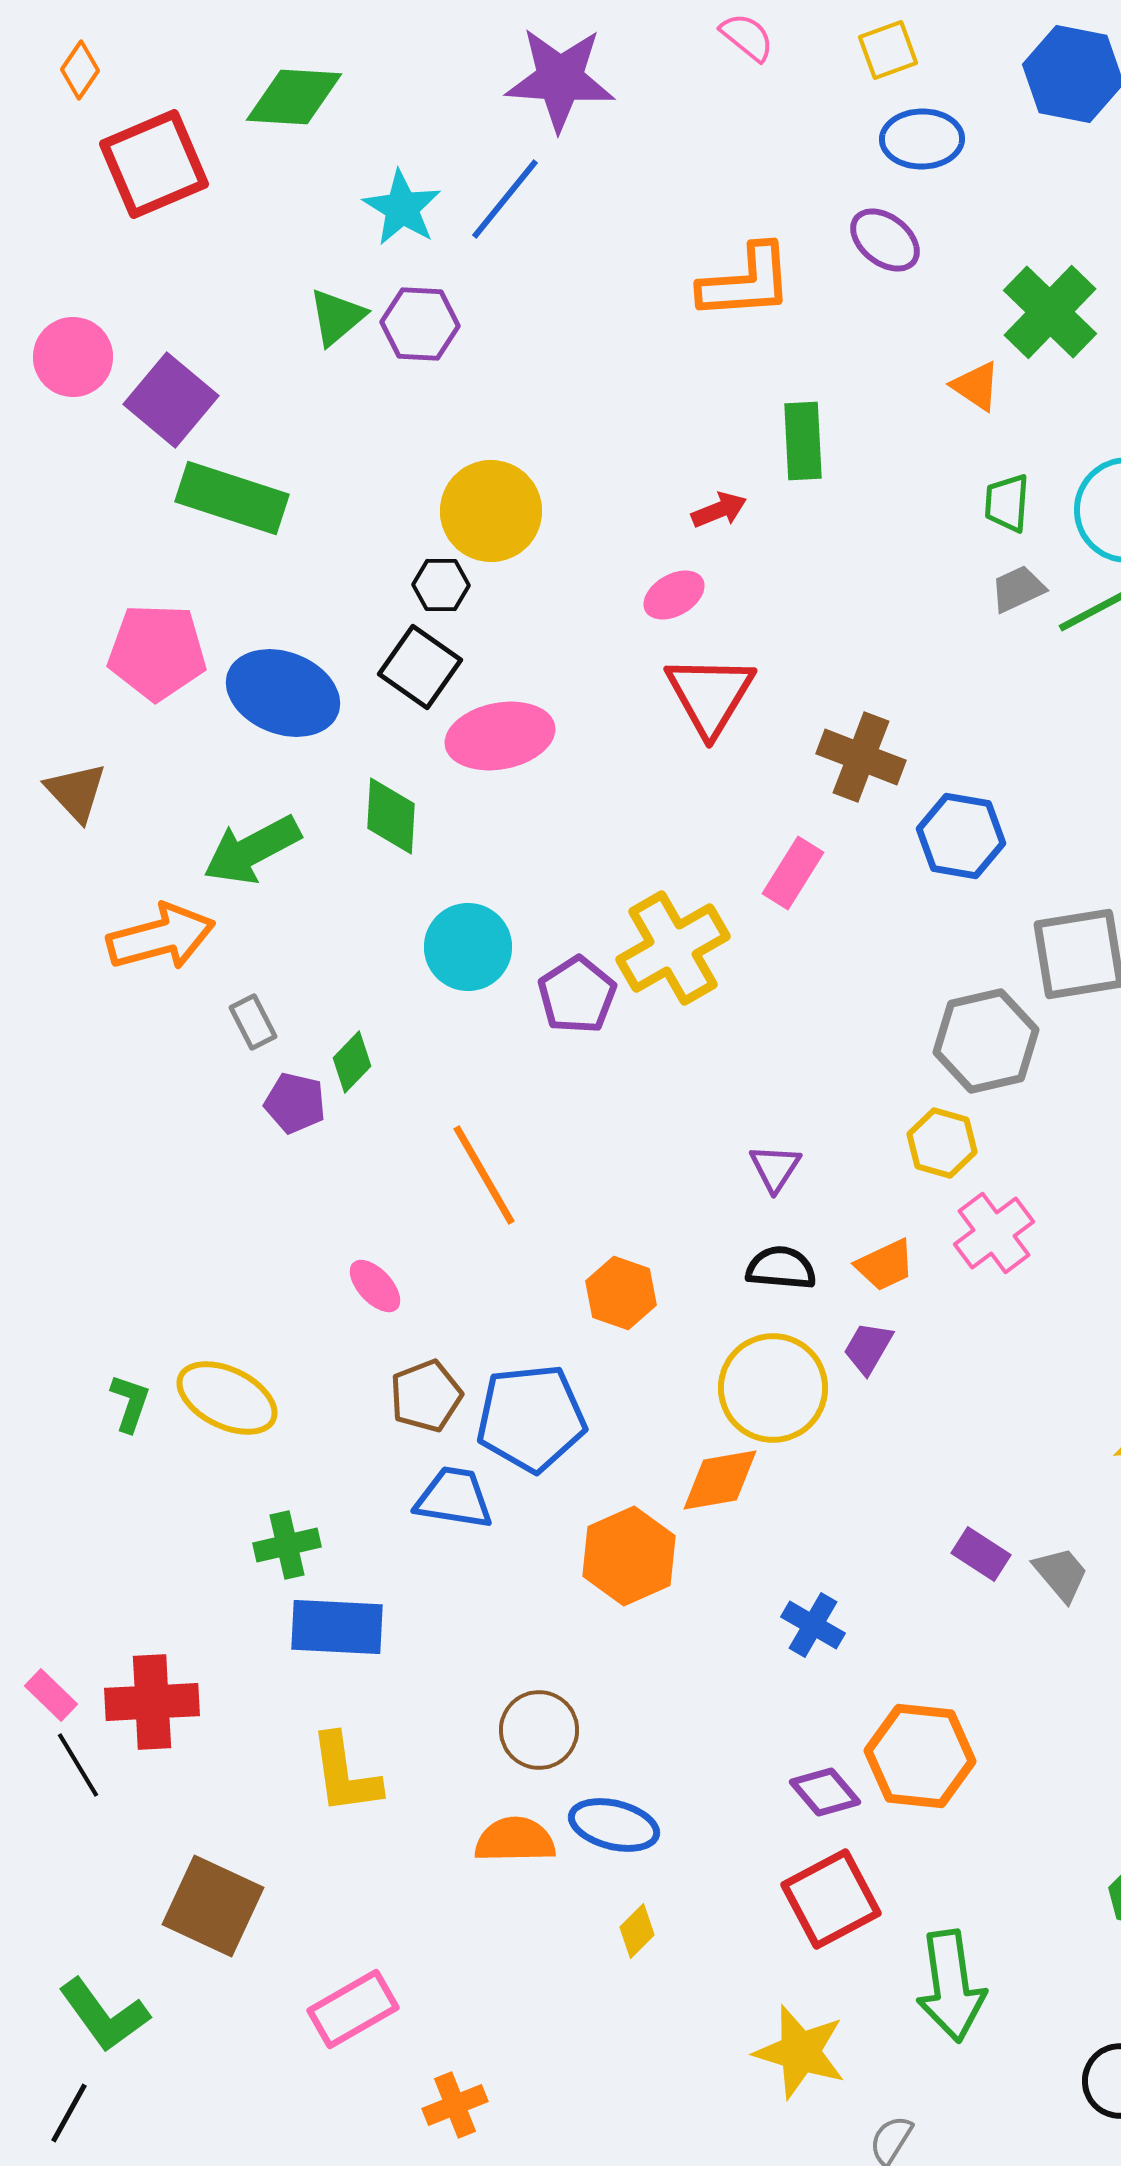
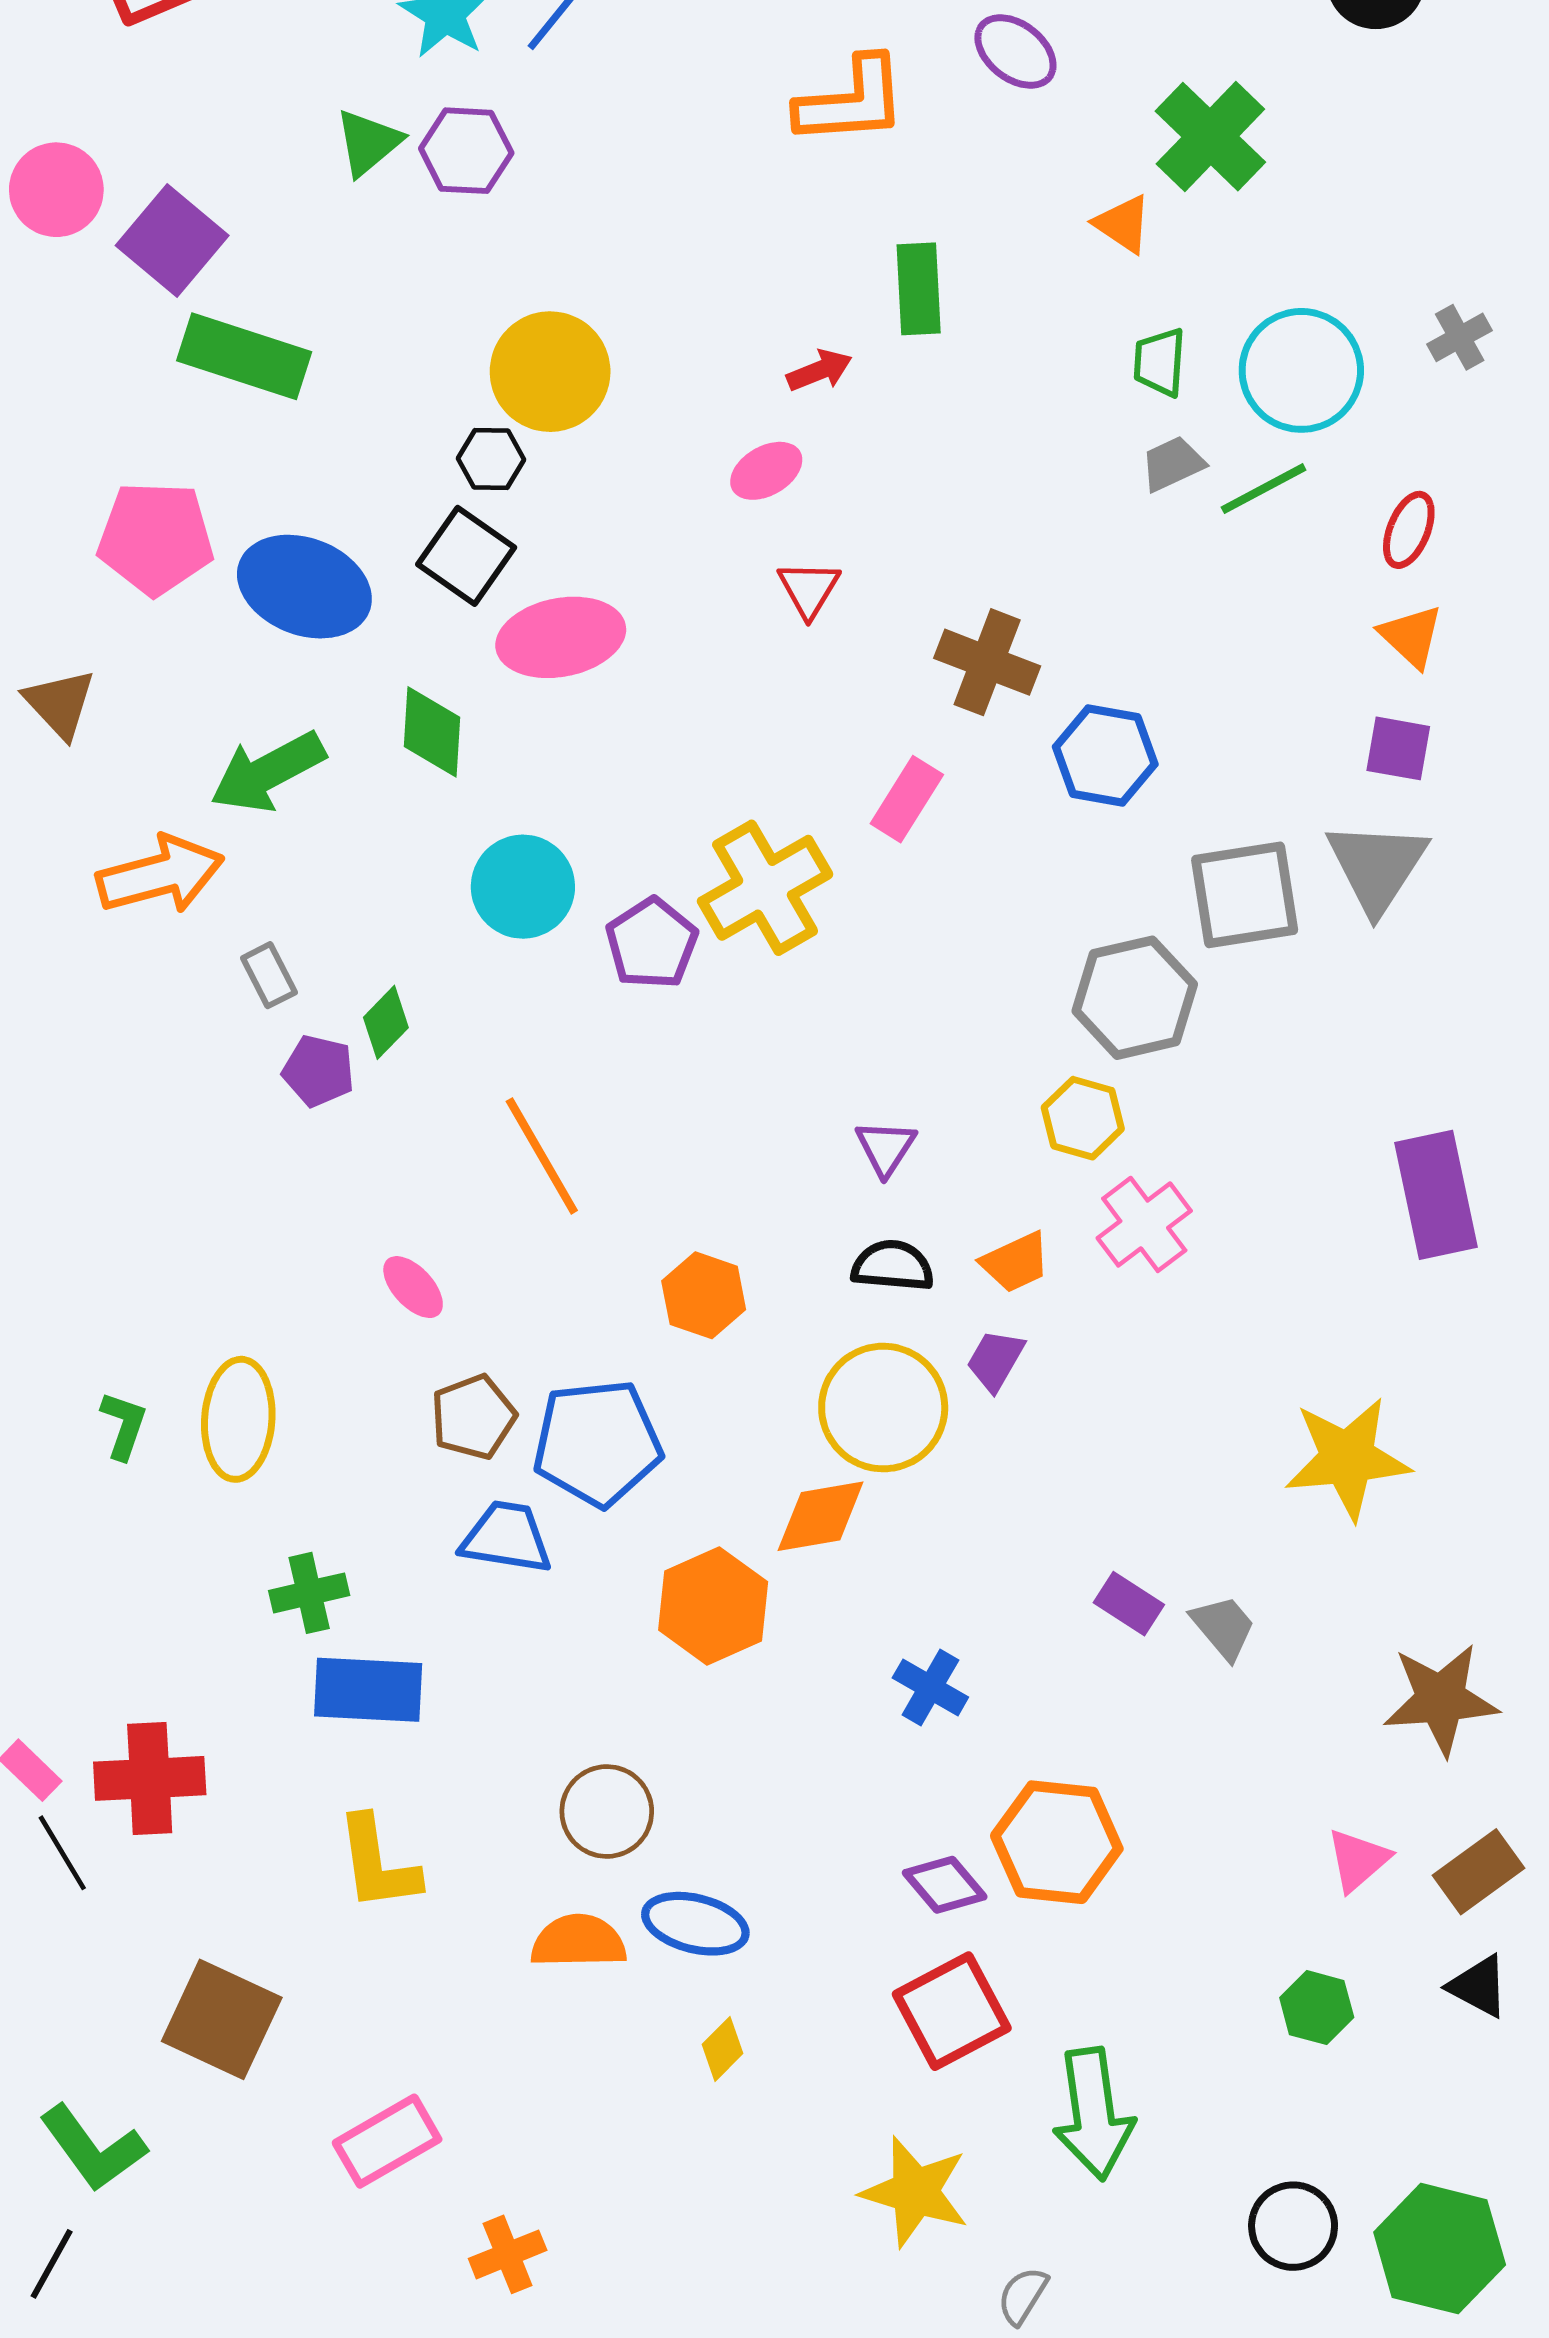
red triangle: (710, 695) -> (809, 589), size x0.6
yellow ellipse: (227, 1398) -> (238, 1419), turned 68

